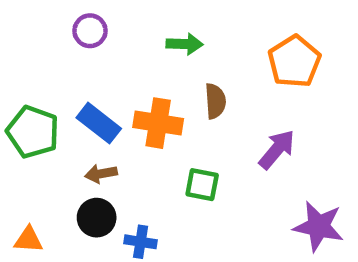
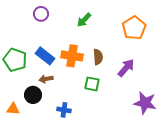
green arrow: (184, 44) -> (84, 20), turned 133
brown semicircle: (215, 101) -> (98, 57), moved
black circle: (97, 218) -> (33, 95), moved

